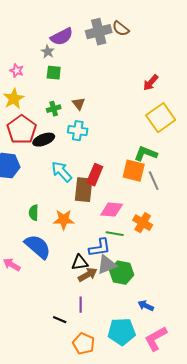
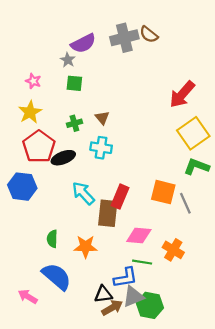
red arrow: (151, 83) -> (182, 94), size x1.5
green L-shape: (146, 154) -> (197, 167), moved

